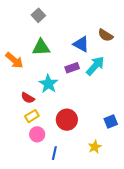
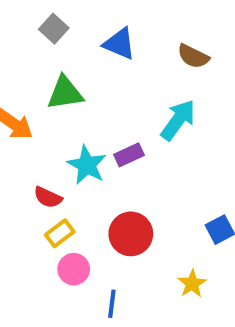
blue triangle: (81, 44) -> (119, 44), moved
purple rectangle: (72, 68) -> (129, 155), moved

